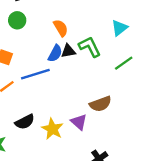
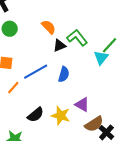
cyan triangle: (120, 28) -> (101, 58), moved
blue semicircle: (55, 53) -> (64, 74), moved
brown semicircle: (100, 104) -> (94, 124), moved

